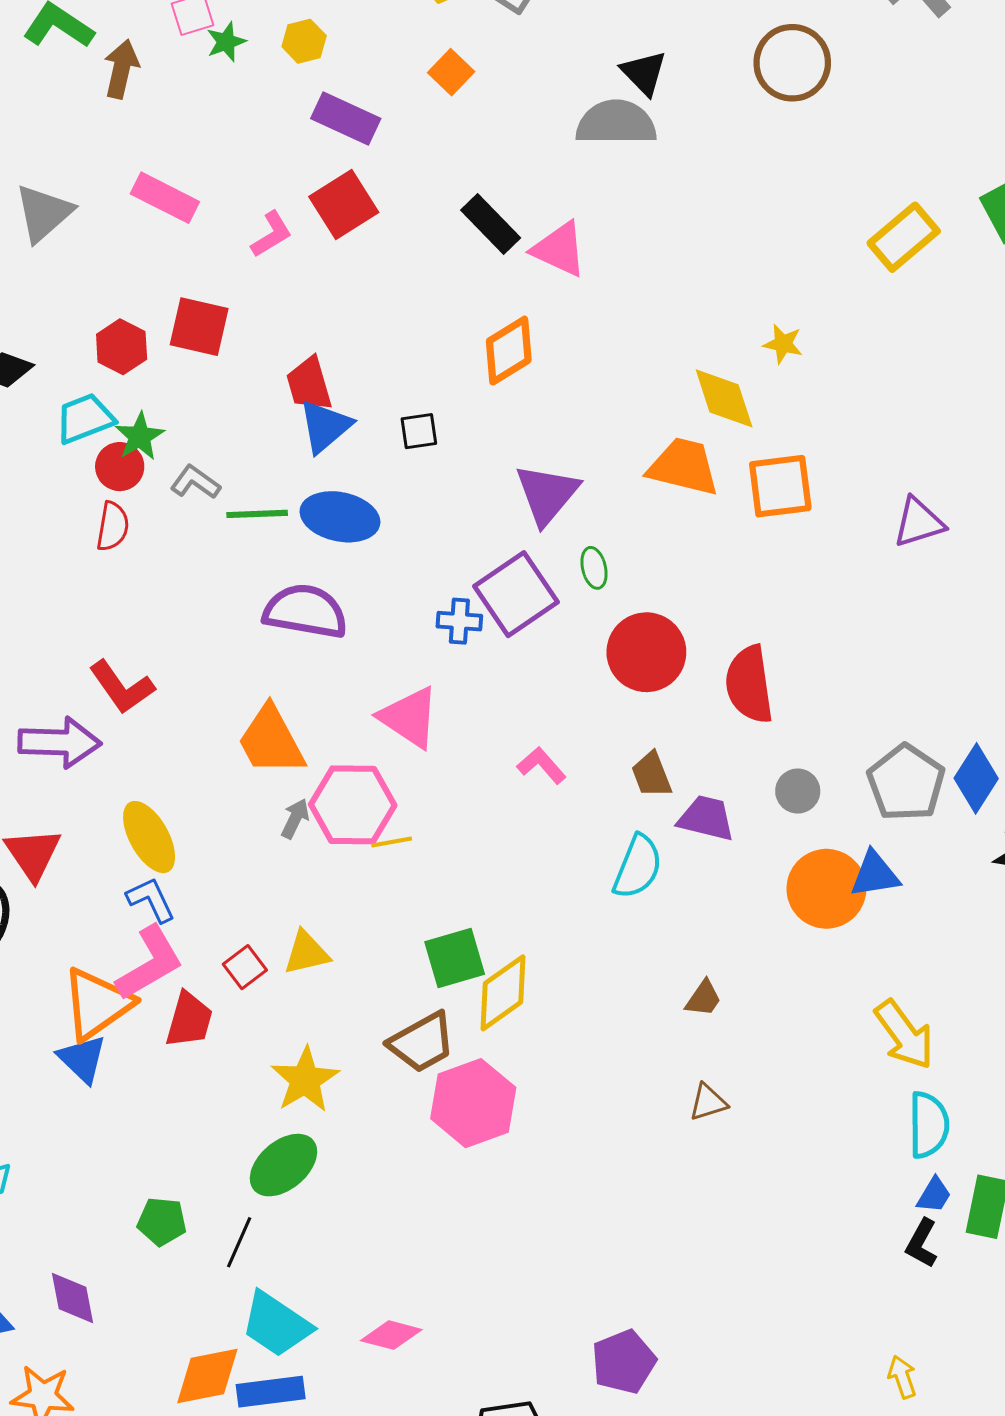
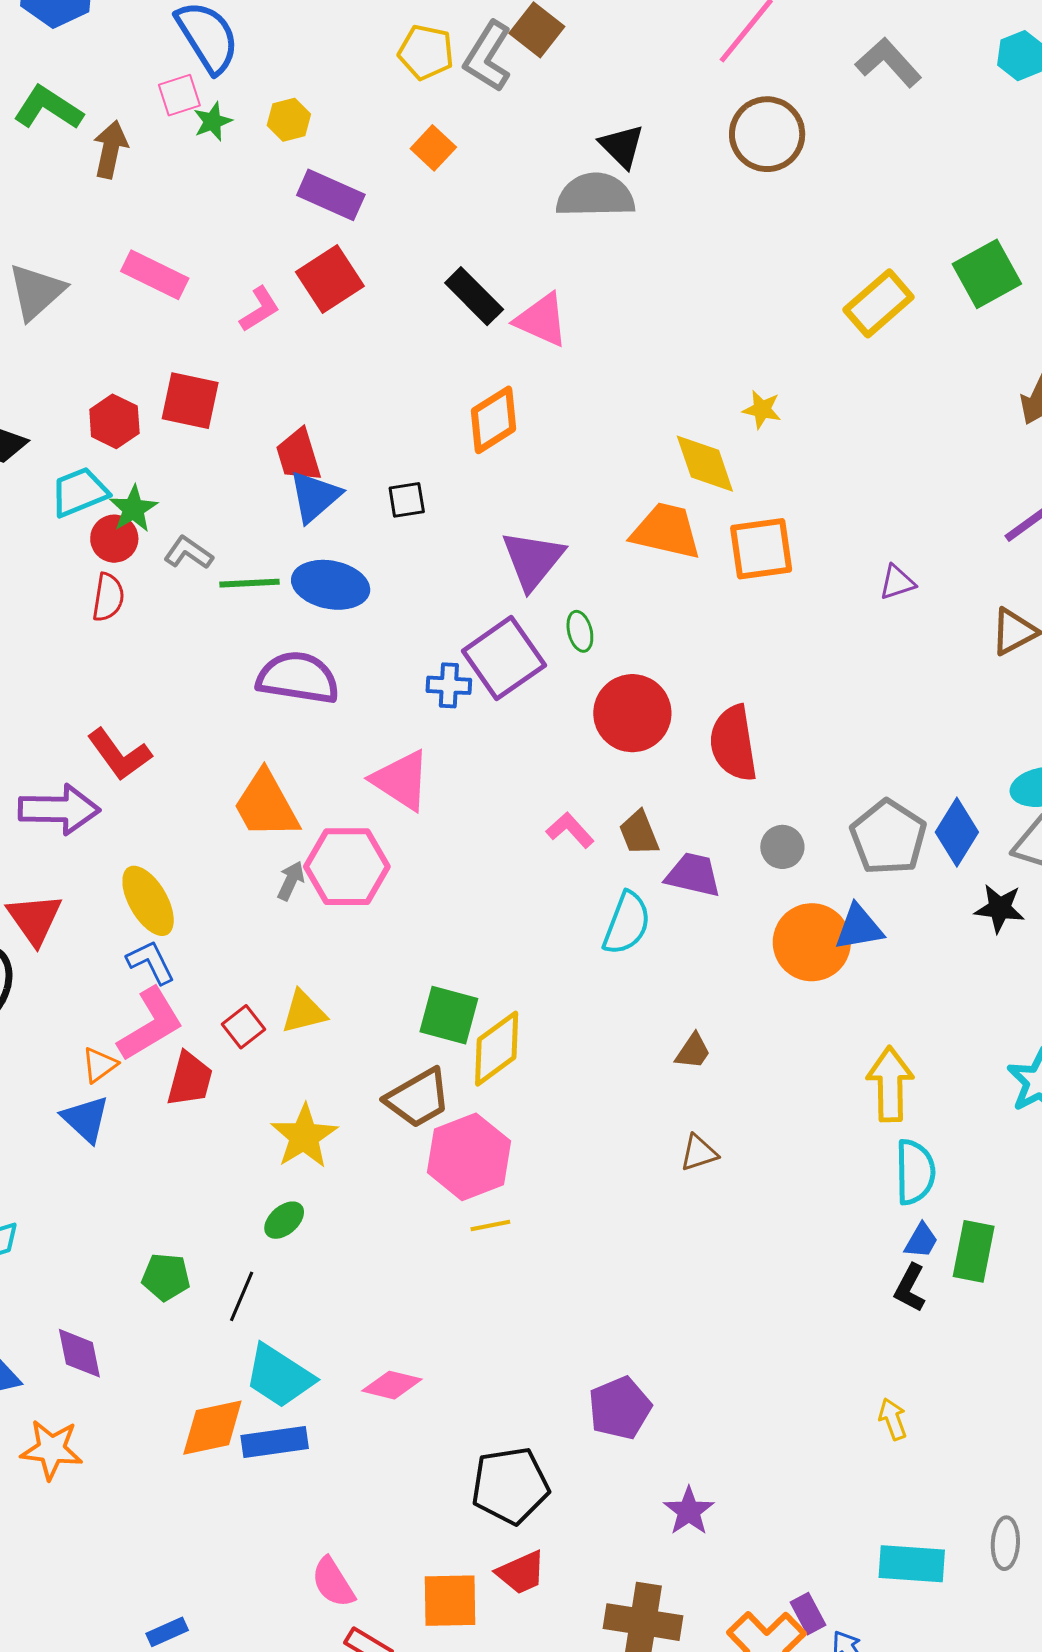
purple triangle: (919, 522) -> (897, 582), size x0.7
pink L-shape: (542, 765) -> (570, 830), moved
yellow line: (392, 842) -> (490, 1225), moved
green square: (455, 958) -> (449, 1015), turned 32
orange triangle: (97, 1004) -> (100, 1065), size x0.5
yellow arrow: (904, 1035) -> (890, 1084), turned -144
green ellipse: (283, 1165) -> (284, 1220), size x0.6

